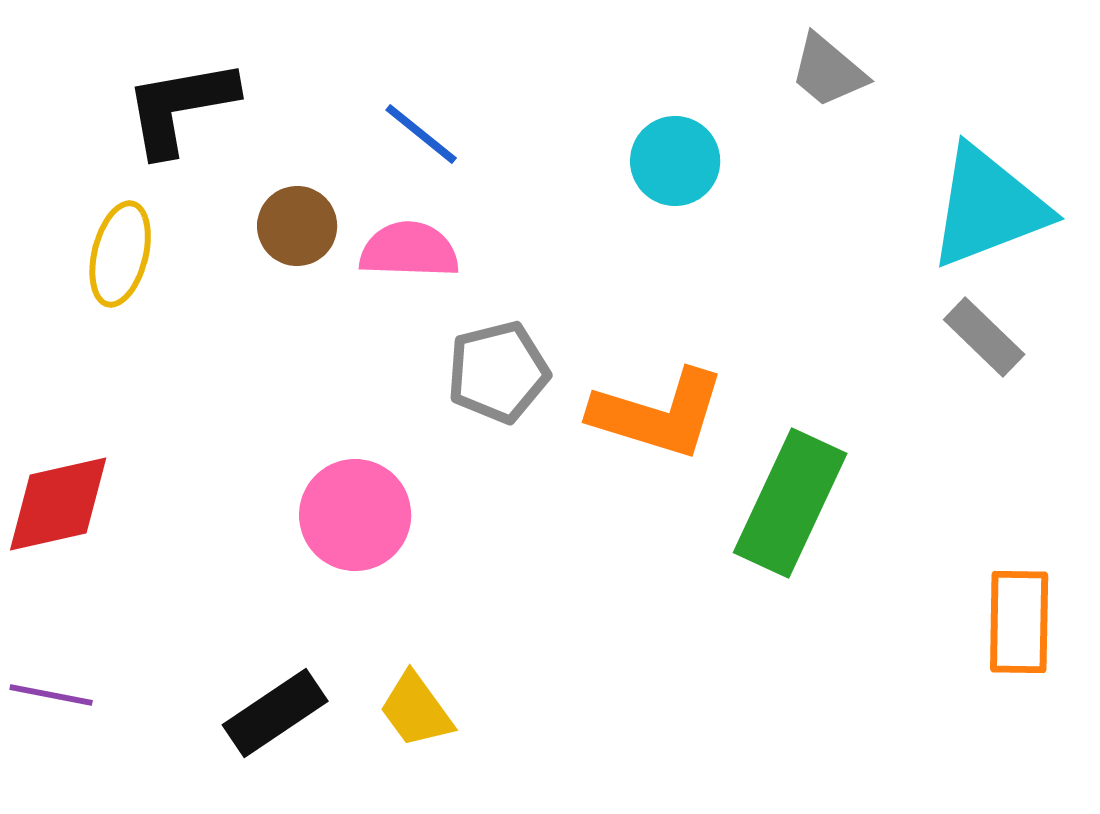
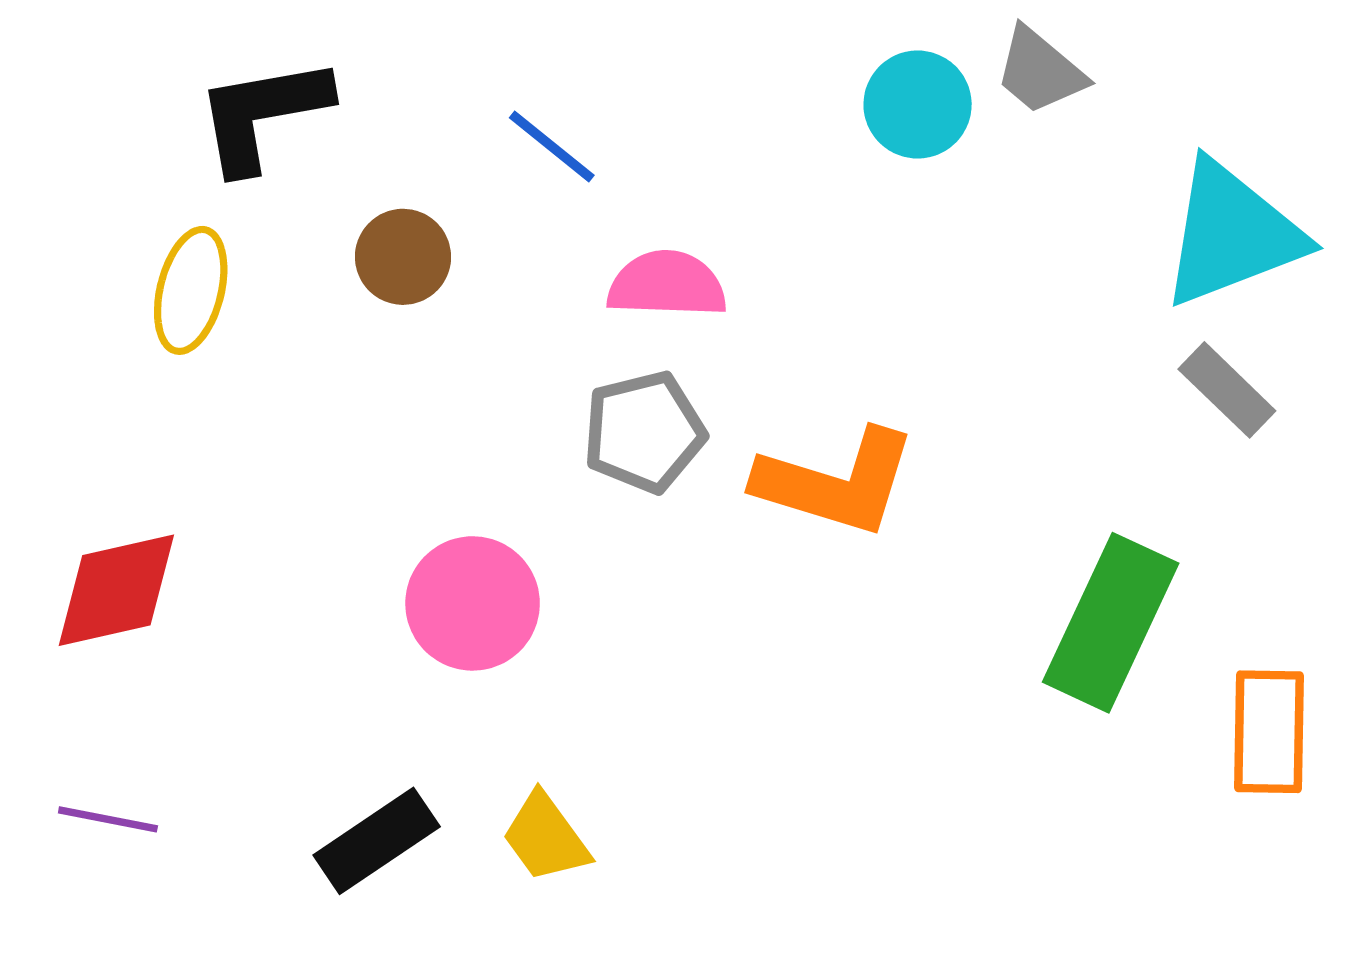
cyan circle: (675, 161) -> (918, 105), moved
pink semicircle: (409, 250) -> (667, 284), moved
green rectangle: (790, 503) -> (1111, 623), moved

